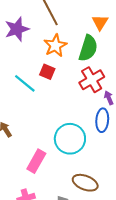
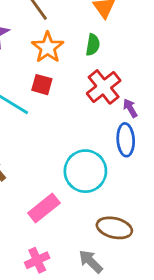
green semicircle: (88, 48) -> (93, 45), size x0.6
pink rectangle: (36, 161) -> (44, 208), turned 30

